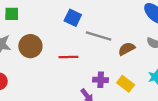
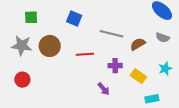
blue square: (73, 18) -> (74, 18), moved
purple cross: (101, 80) -> (115, 66), moved

